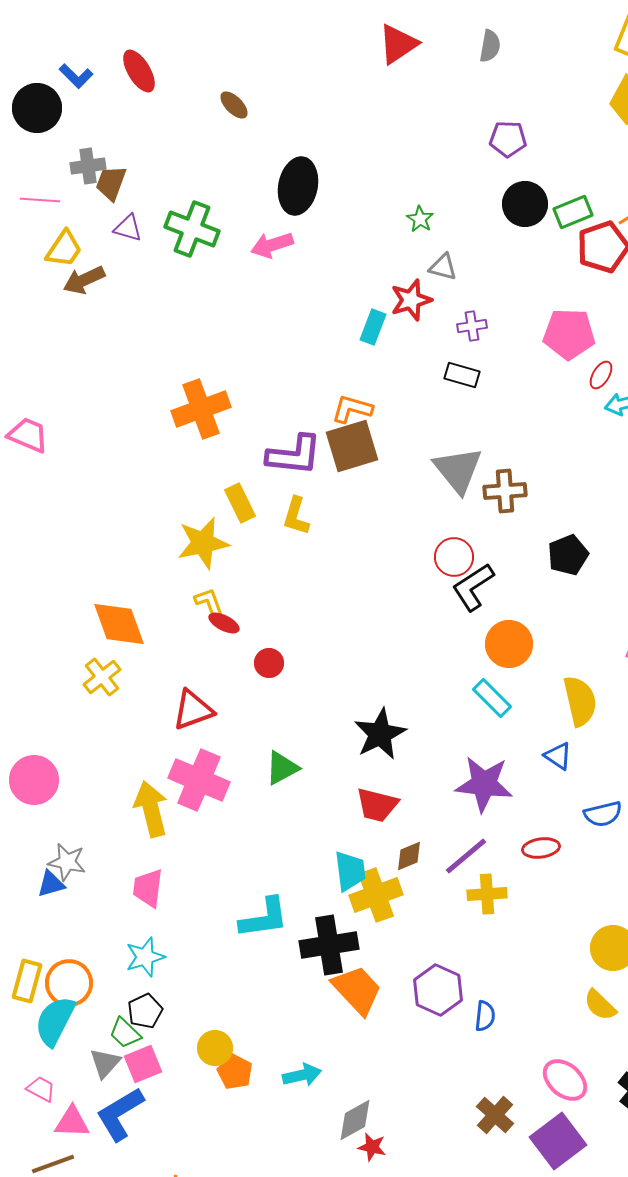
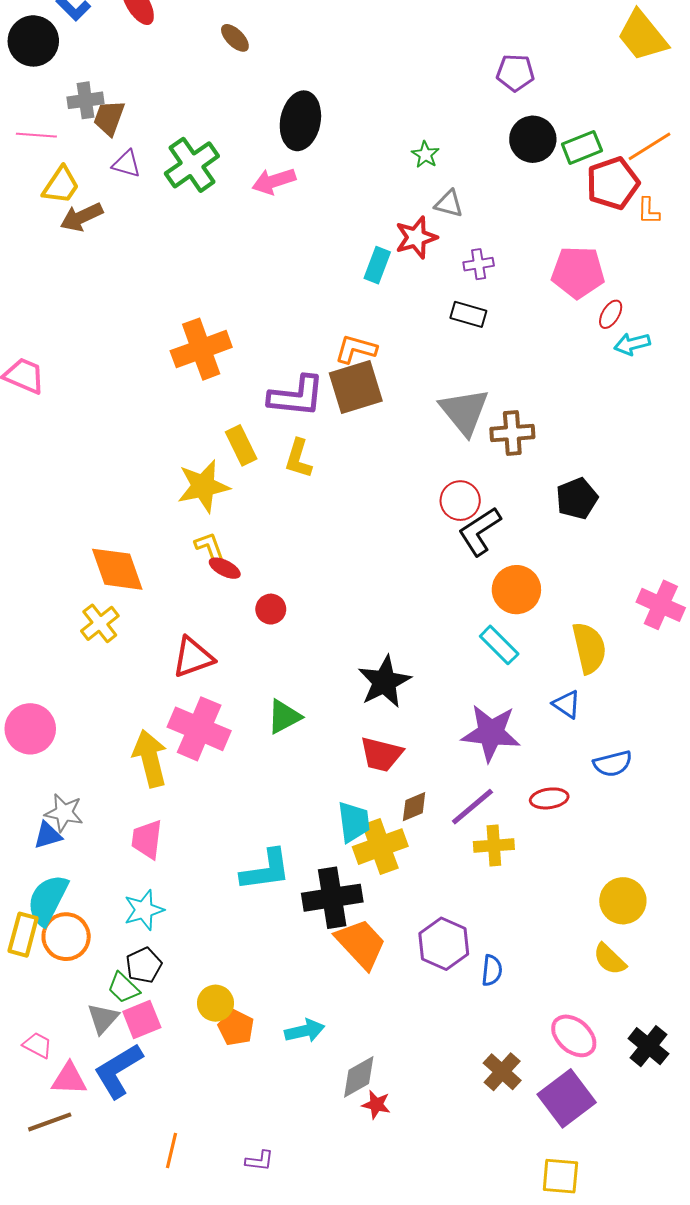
green cross: (192, 229) -> (192, 165), turned 34
cyan semicircle: (55, 1021) -> (48, 900), moved

